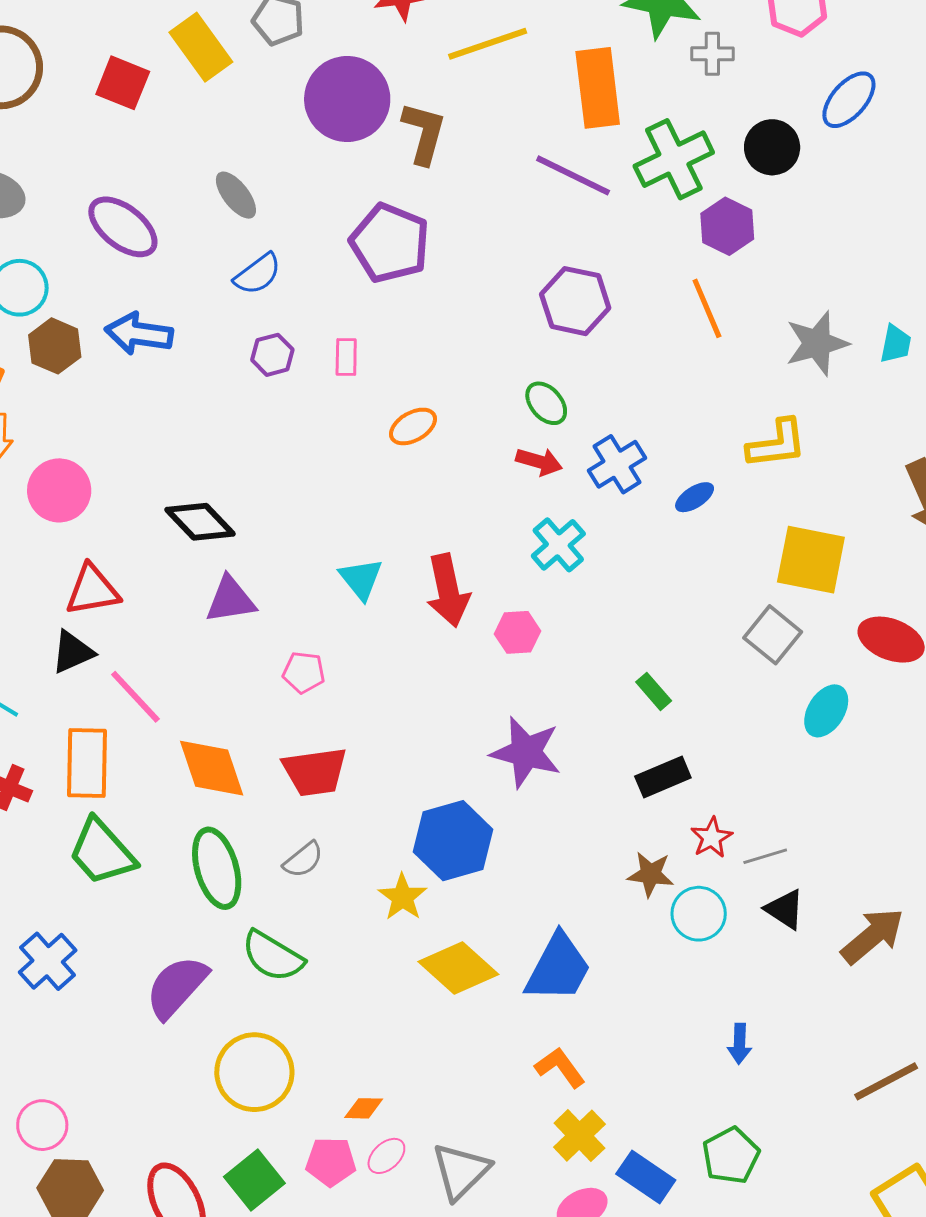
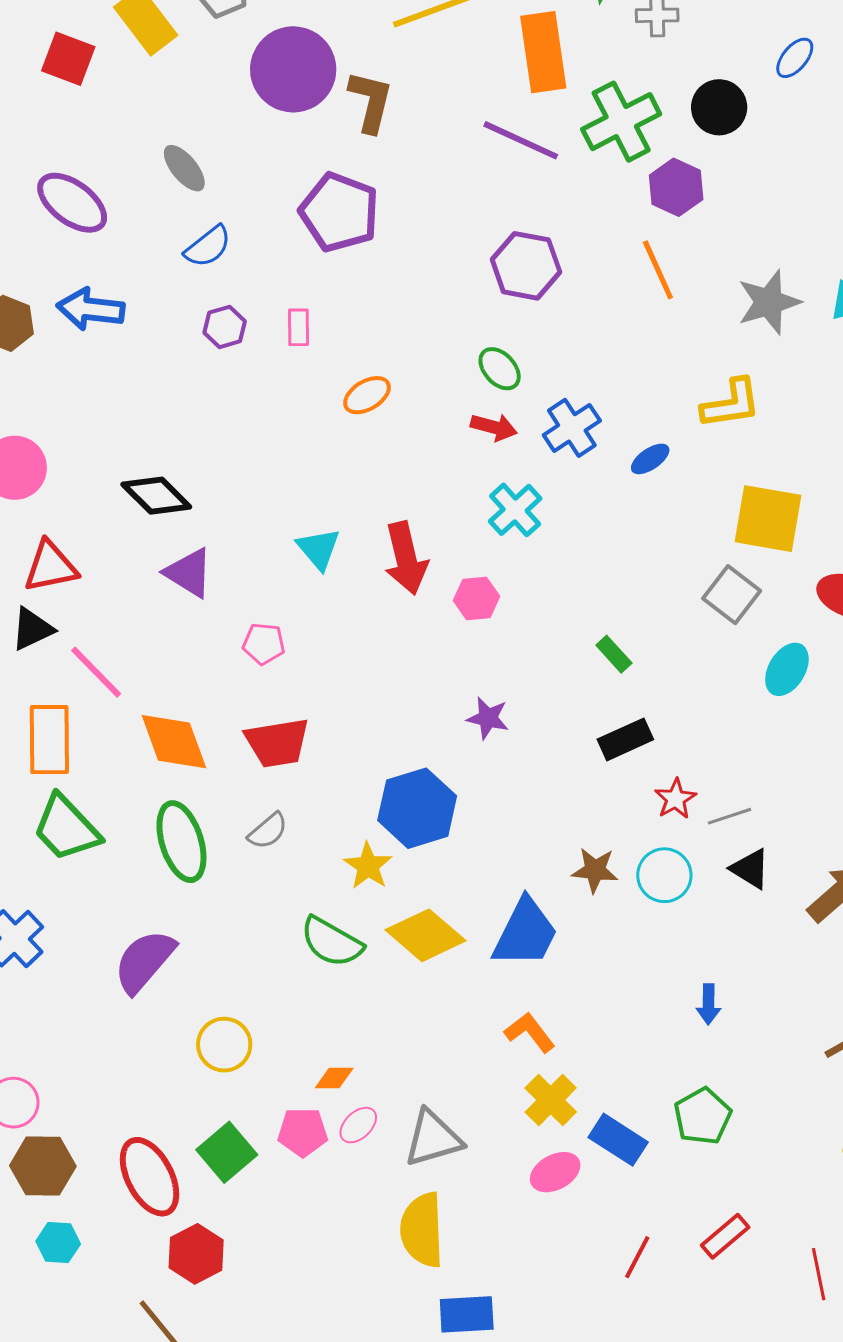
blue ellipse: (849, 100) -> (795, 58), size x0.7
purple triangle: (231, 600) -> (189, 573), turned 42
purple star: (526, 752) -> (488, 718), size x0.6
brown star: (651, 874) -> (595, 870), moved
green semicircle: (273, 956) -> (332, 942), moved
yellow circle: (254, 1072) -> (224, 1045), size x0.7
gray triangle: (461, 1171) -> (433, 1138), turned 30

